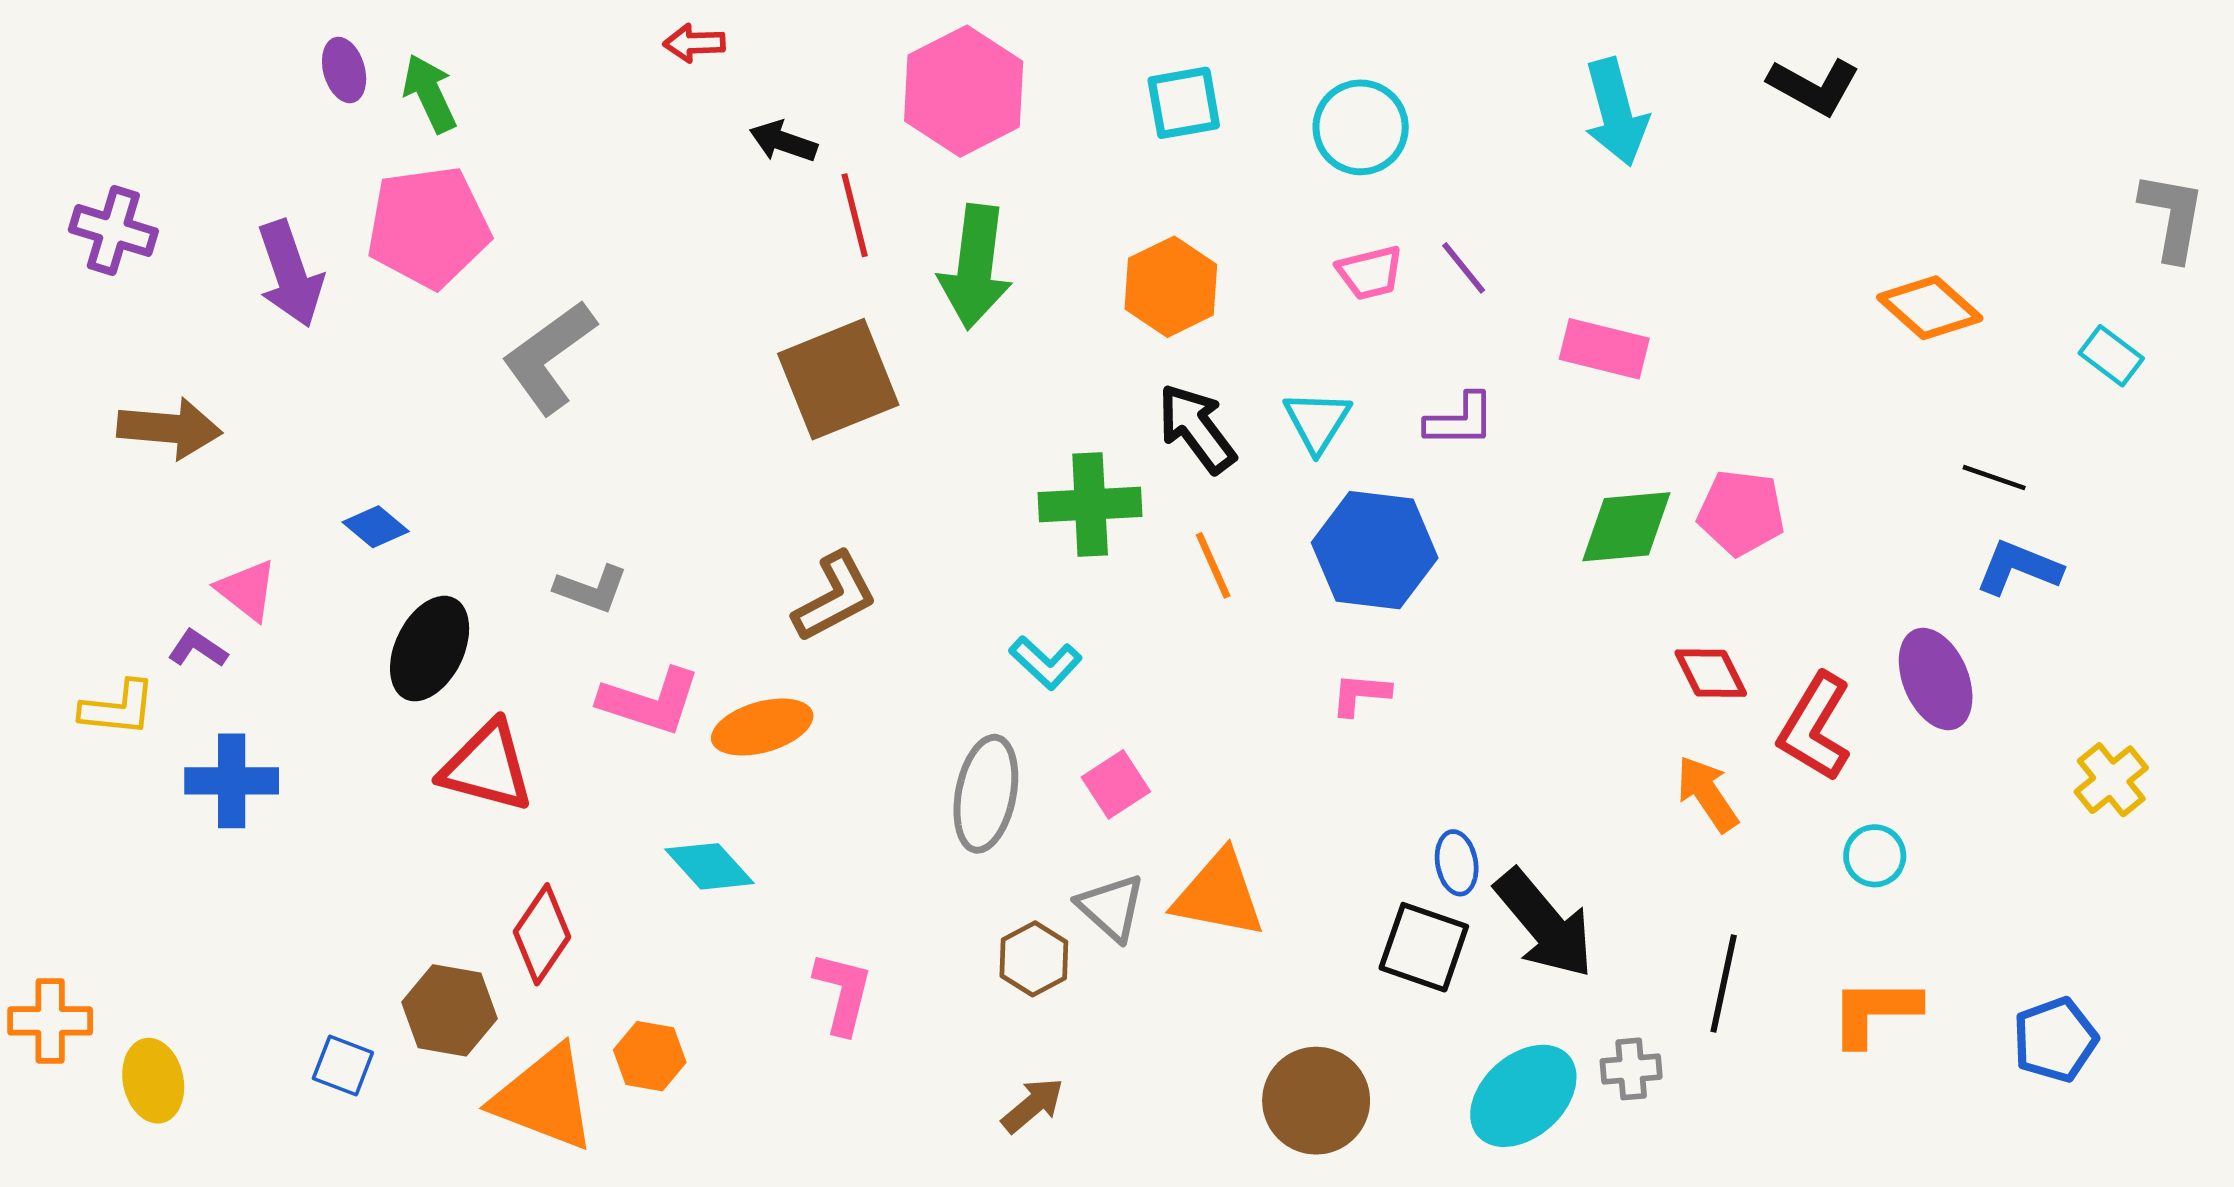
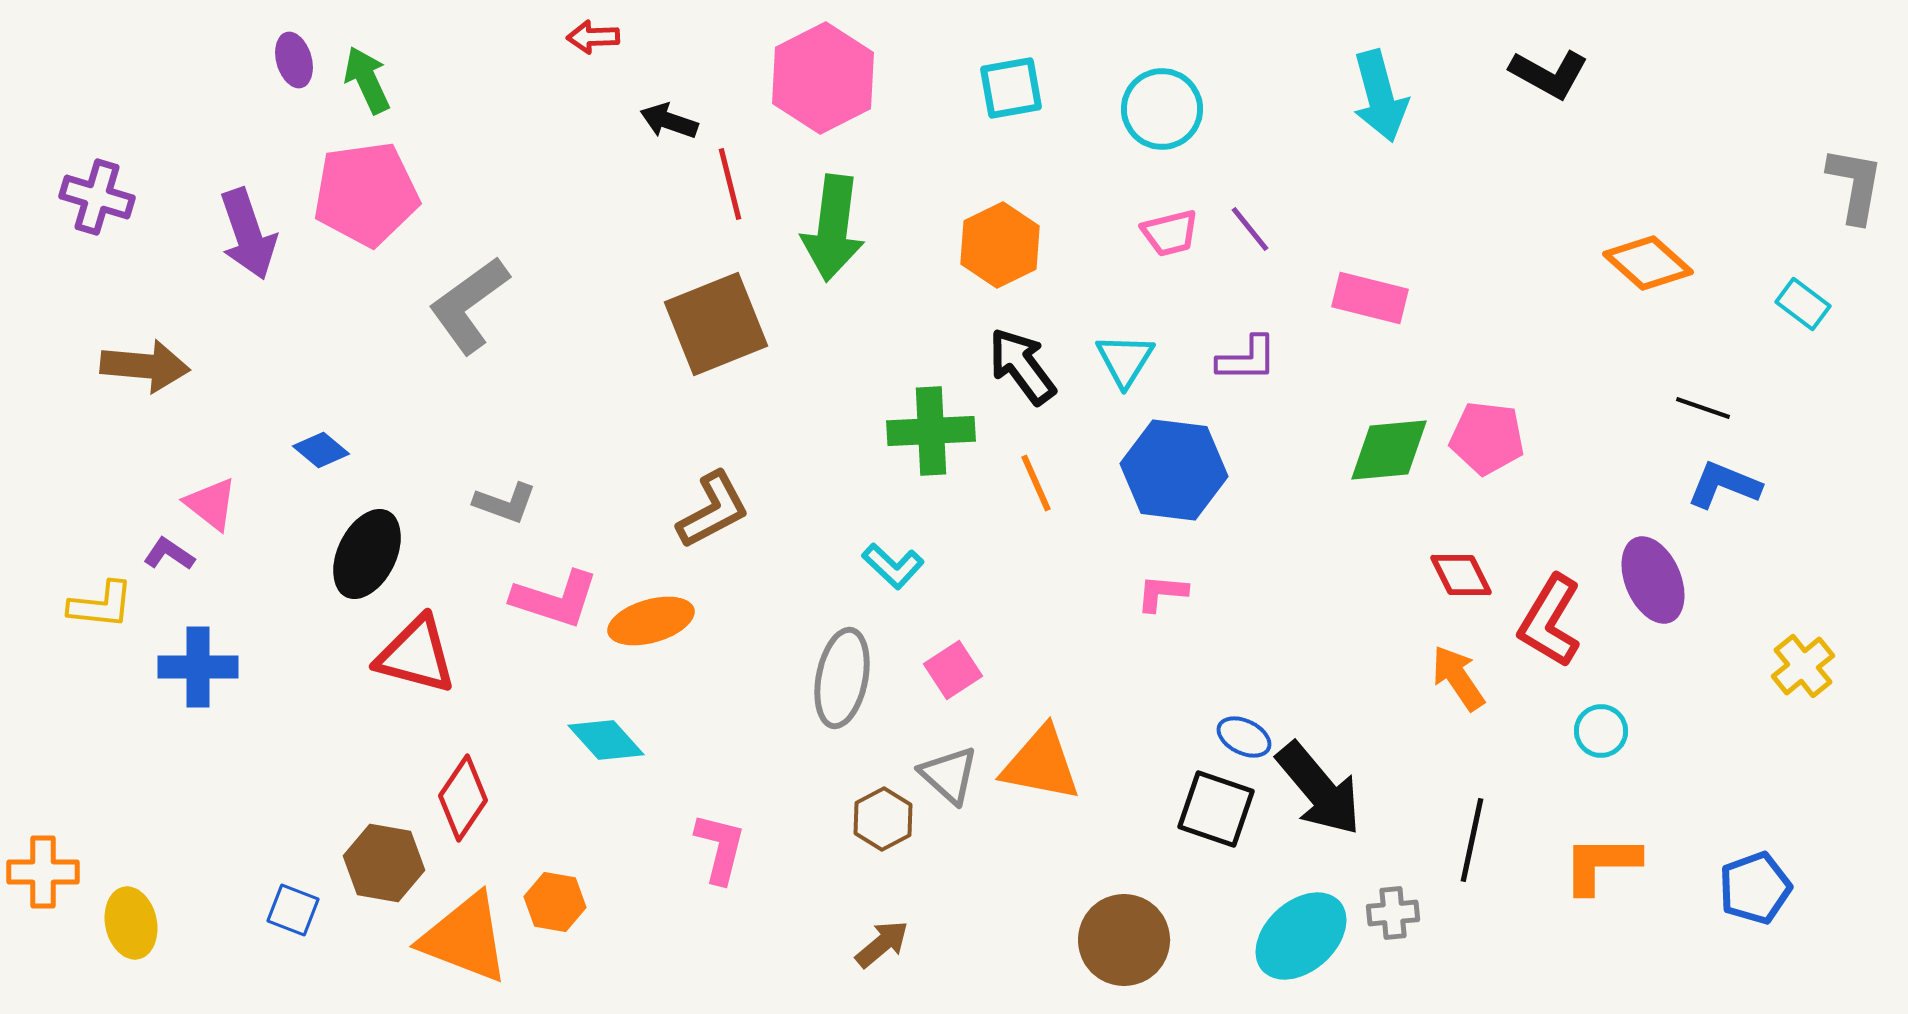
blue ellipse: (1457, 863) -> (1244, 737), turned -54

